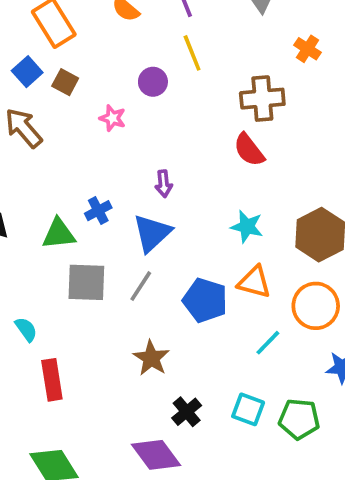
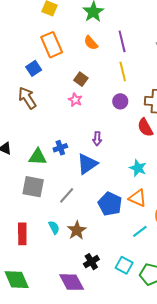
brown square: (65, 82) -> (81, 79), moved
purple circle: (153, 82) -> (120, 101), moved
gray square: (86, 282) -> (33, 187), moved
gray line: (141, 286) -> (67, 195), moved
cyan semicircle: (26, 329) -> (54, 227), moved

